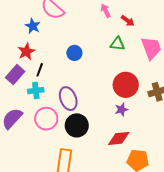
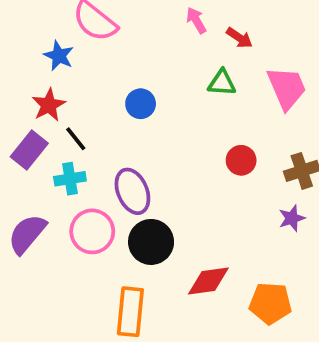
black line: (40, 70) -> (76, 139), turned -56
red circle: (126, 85) -> (241, 160), size x0.6
purple star: (121, 110) -> (292, 218), moved
red diamond: (119, 138) -> (208, 281), moved

